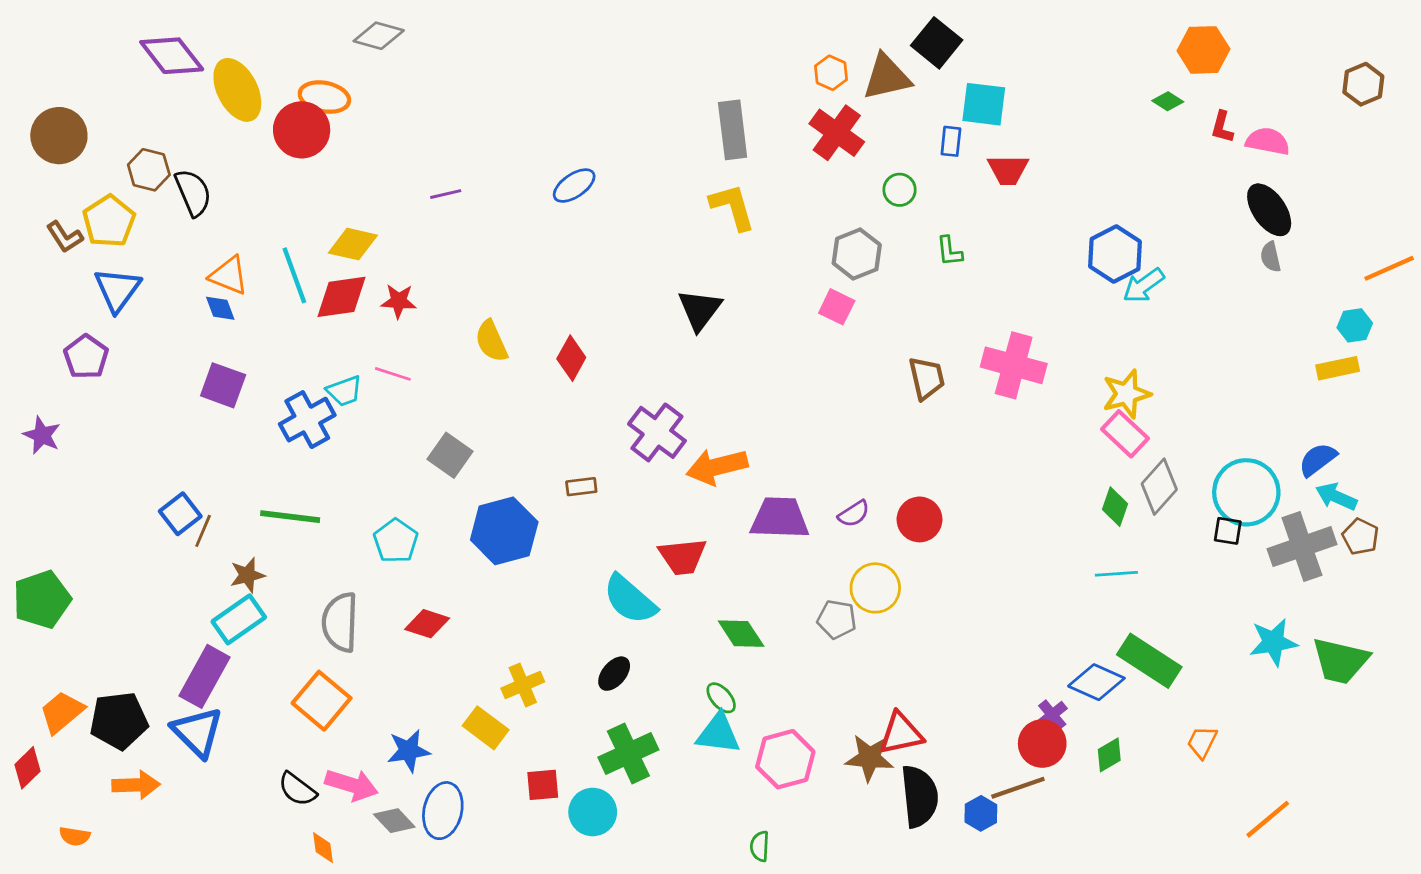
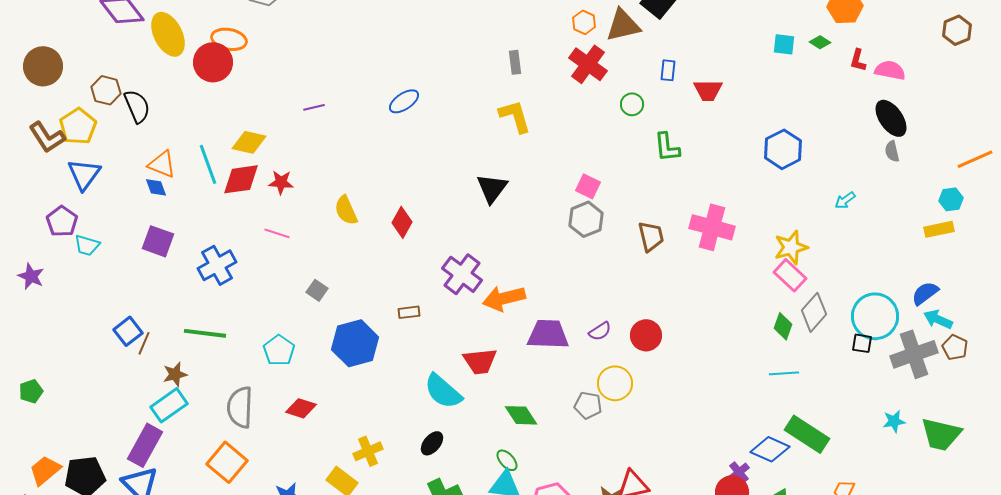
cyan square: (984, 104) -> (784, 44), moved, size x0.7
gray rectangle: (733, 130) -> (515, 62), size x0.6
brown L-shape: (65, 237) -> (47, 137), size x1.4
green L-shape: (949, 251) -> (667, 147), size x1.4
gray hexagon: (857, 254) -> (586, 219), moved
cyan arrow: (1144, 285) -> (845, 200), moved, size x0.7
cyan trapezoid: (344, 391) -> (87, 245), moved, turned 36
gray square: (450, 455) -> (317, 290), size x0.7
green pentagon: (42, 599) -> (31, 391), size x0.6
cyan star: (1273, 642) -> (894, 421), size x0.7

